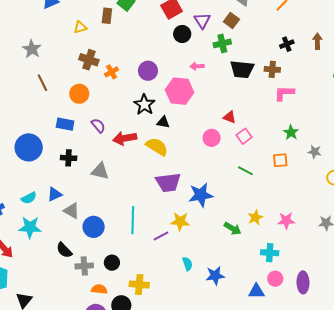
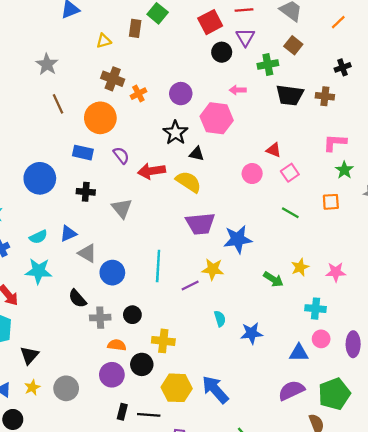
brown square: (231, 20) -> (293, 45), moved
pink L-shape: (284, 93) -> (335, 143), moved
orange circle: (79, 94) -> (100, 118), size x1.4
gray triangle: (100, 171) -> (122, 208), turned 36

